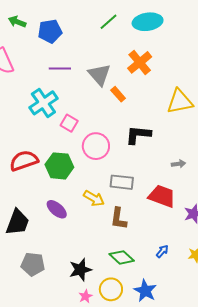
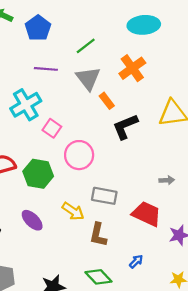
green line: (108, 22) -> (86, 46), moved
blue pentagon: (50, 31) -> (38, 28), turned -30
black L-shape: (138, 135) -> (125, 127), moved, turned -32
blue arrow: (162, 251) -> (136, 261), moved

